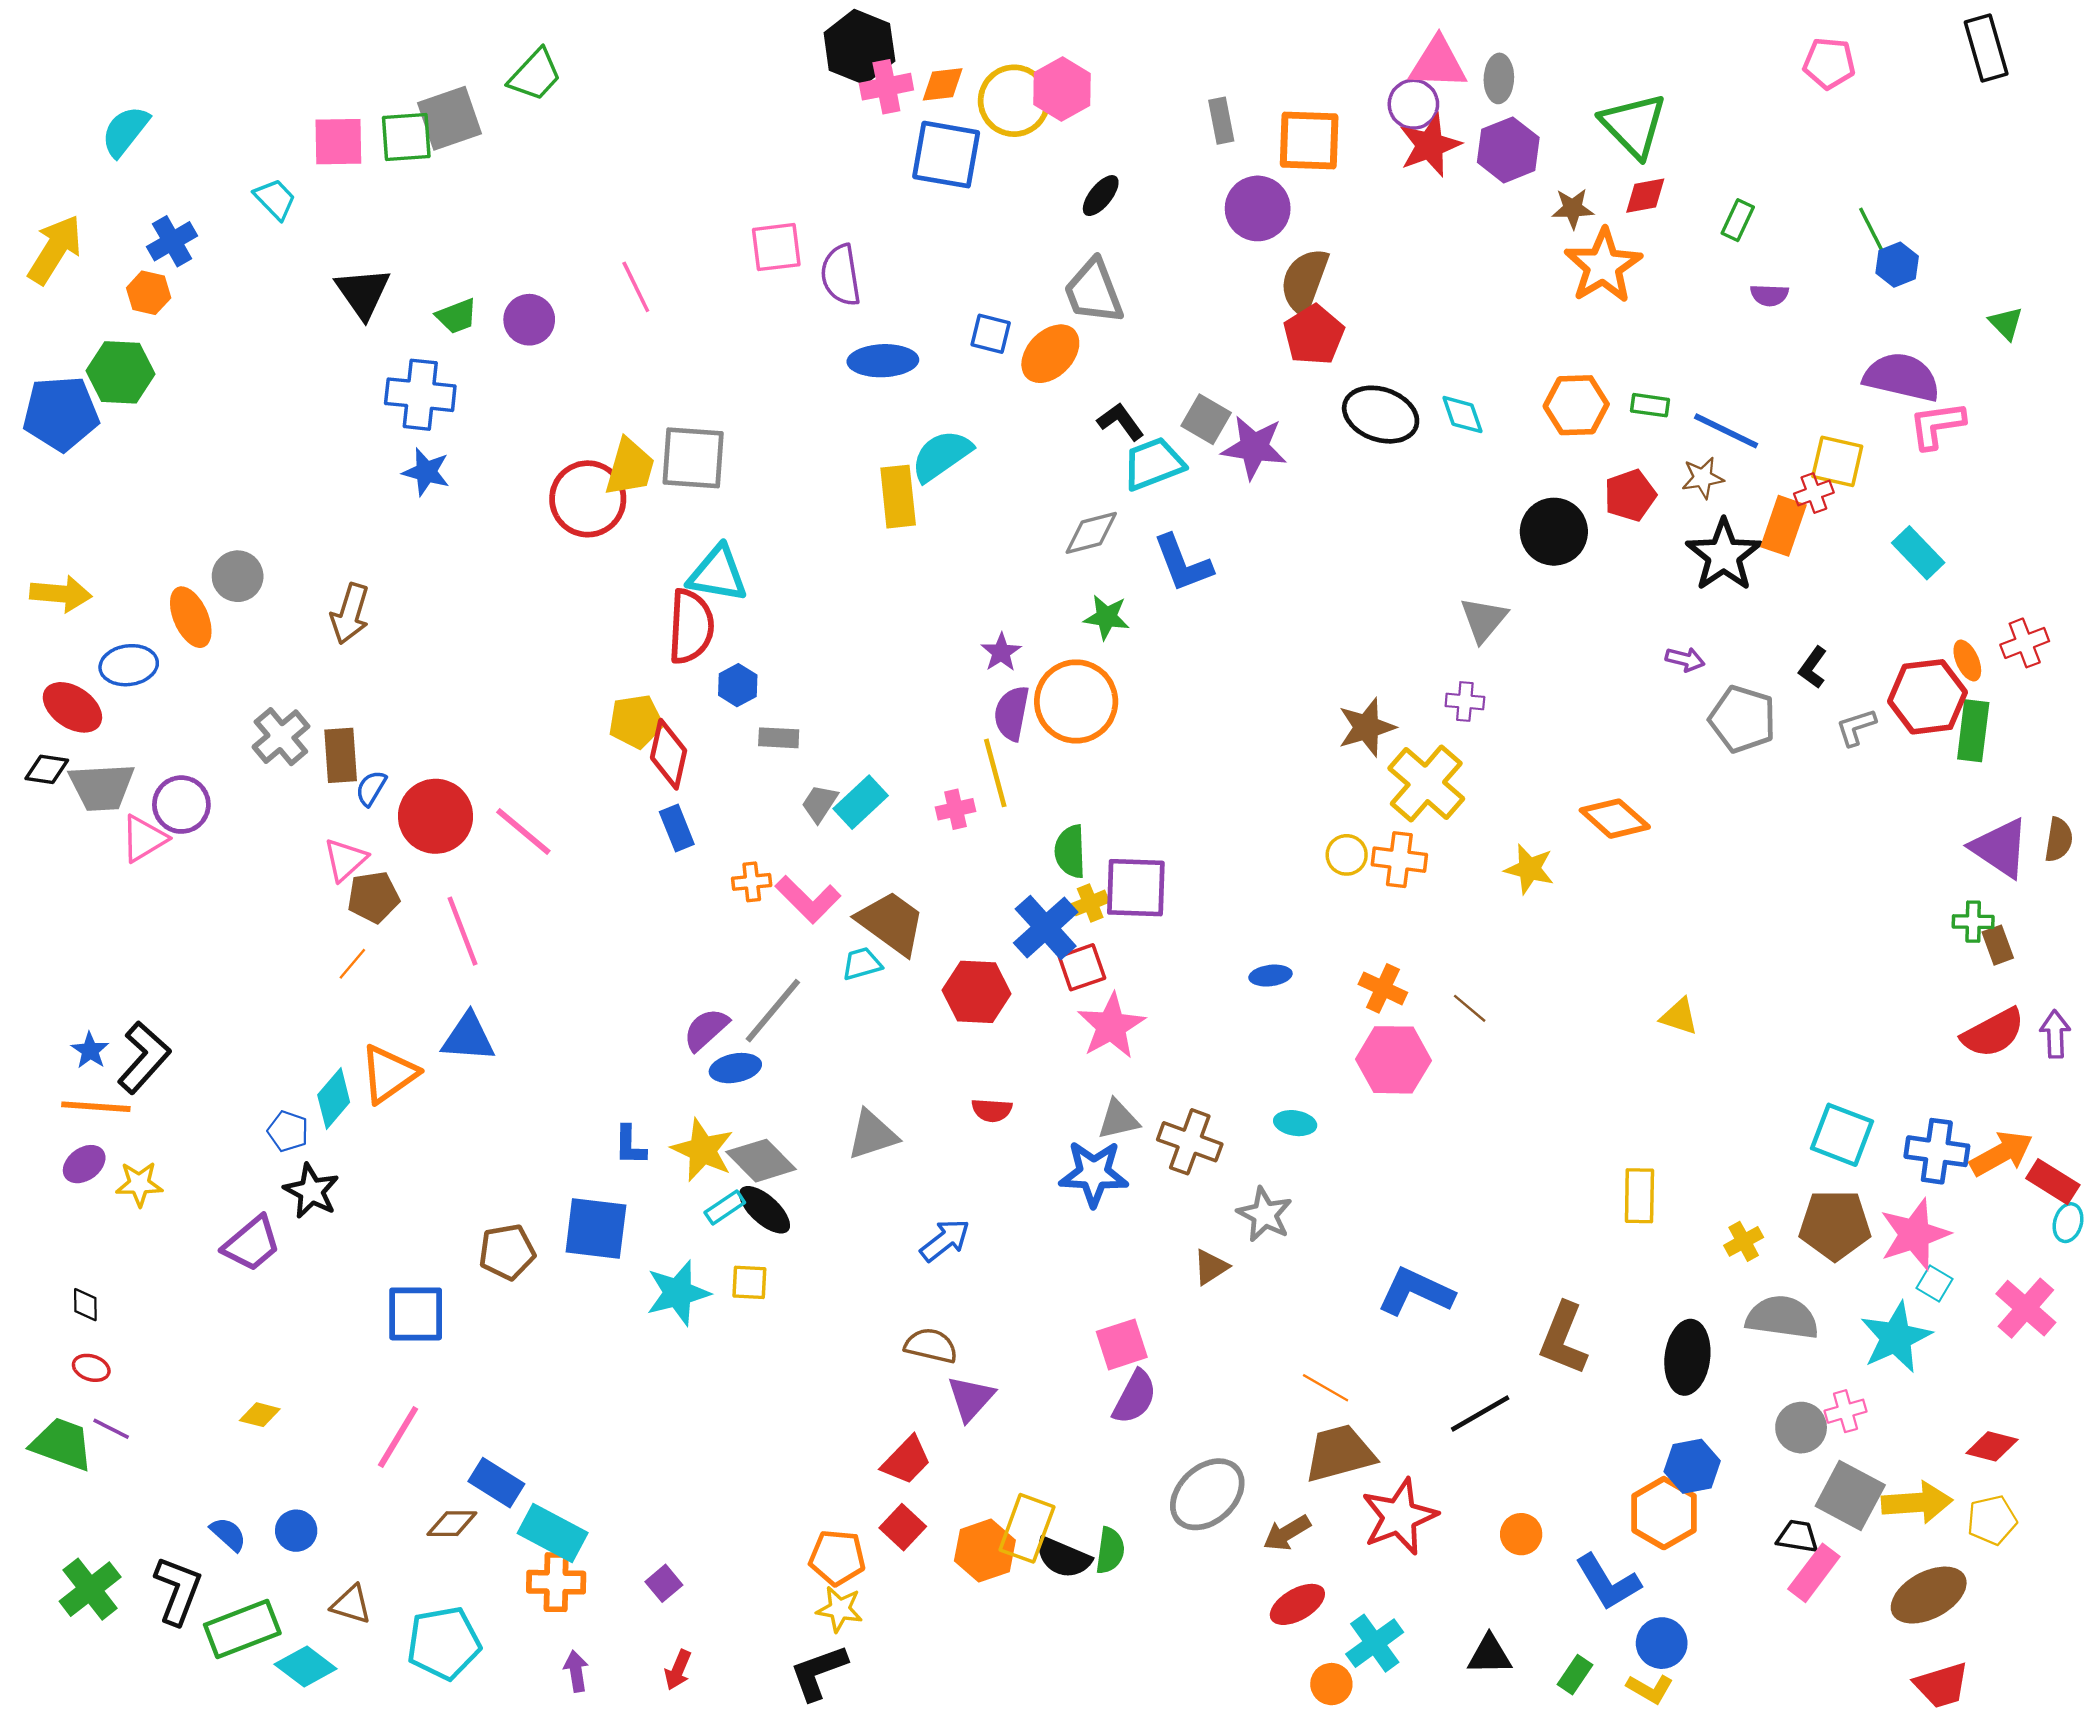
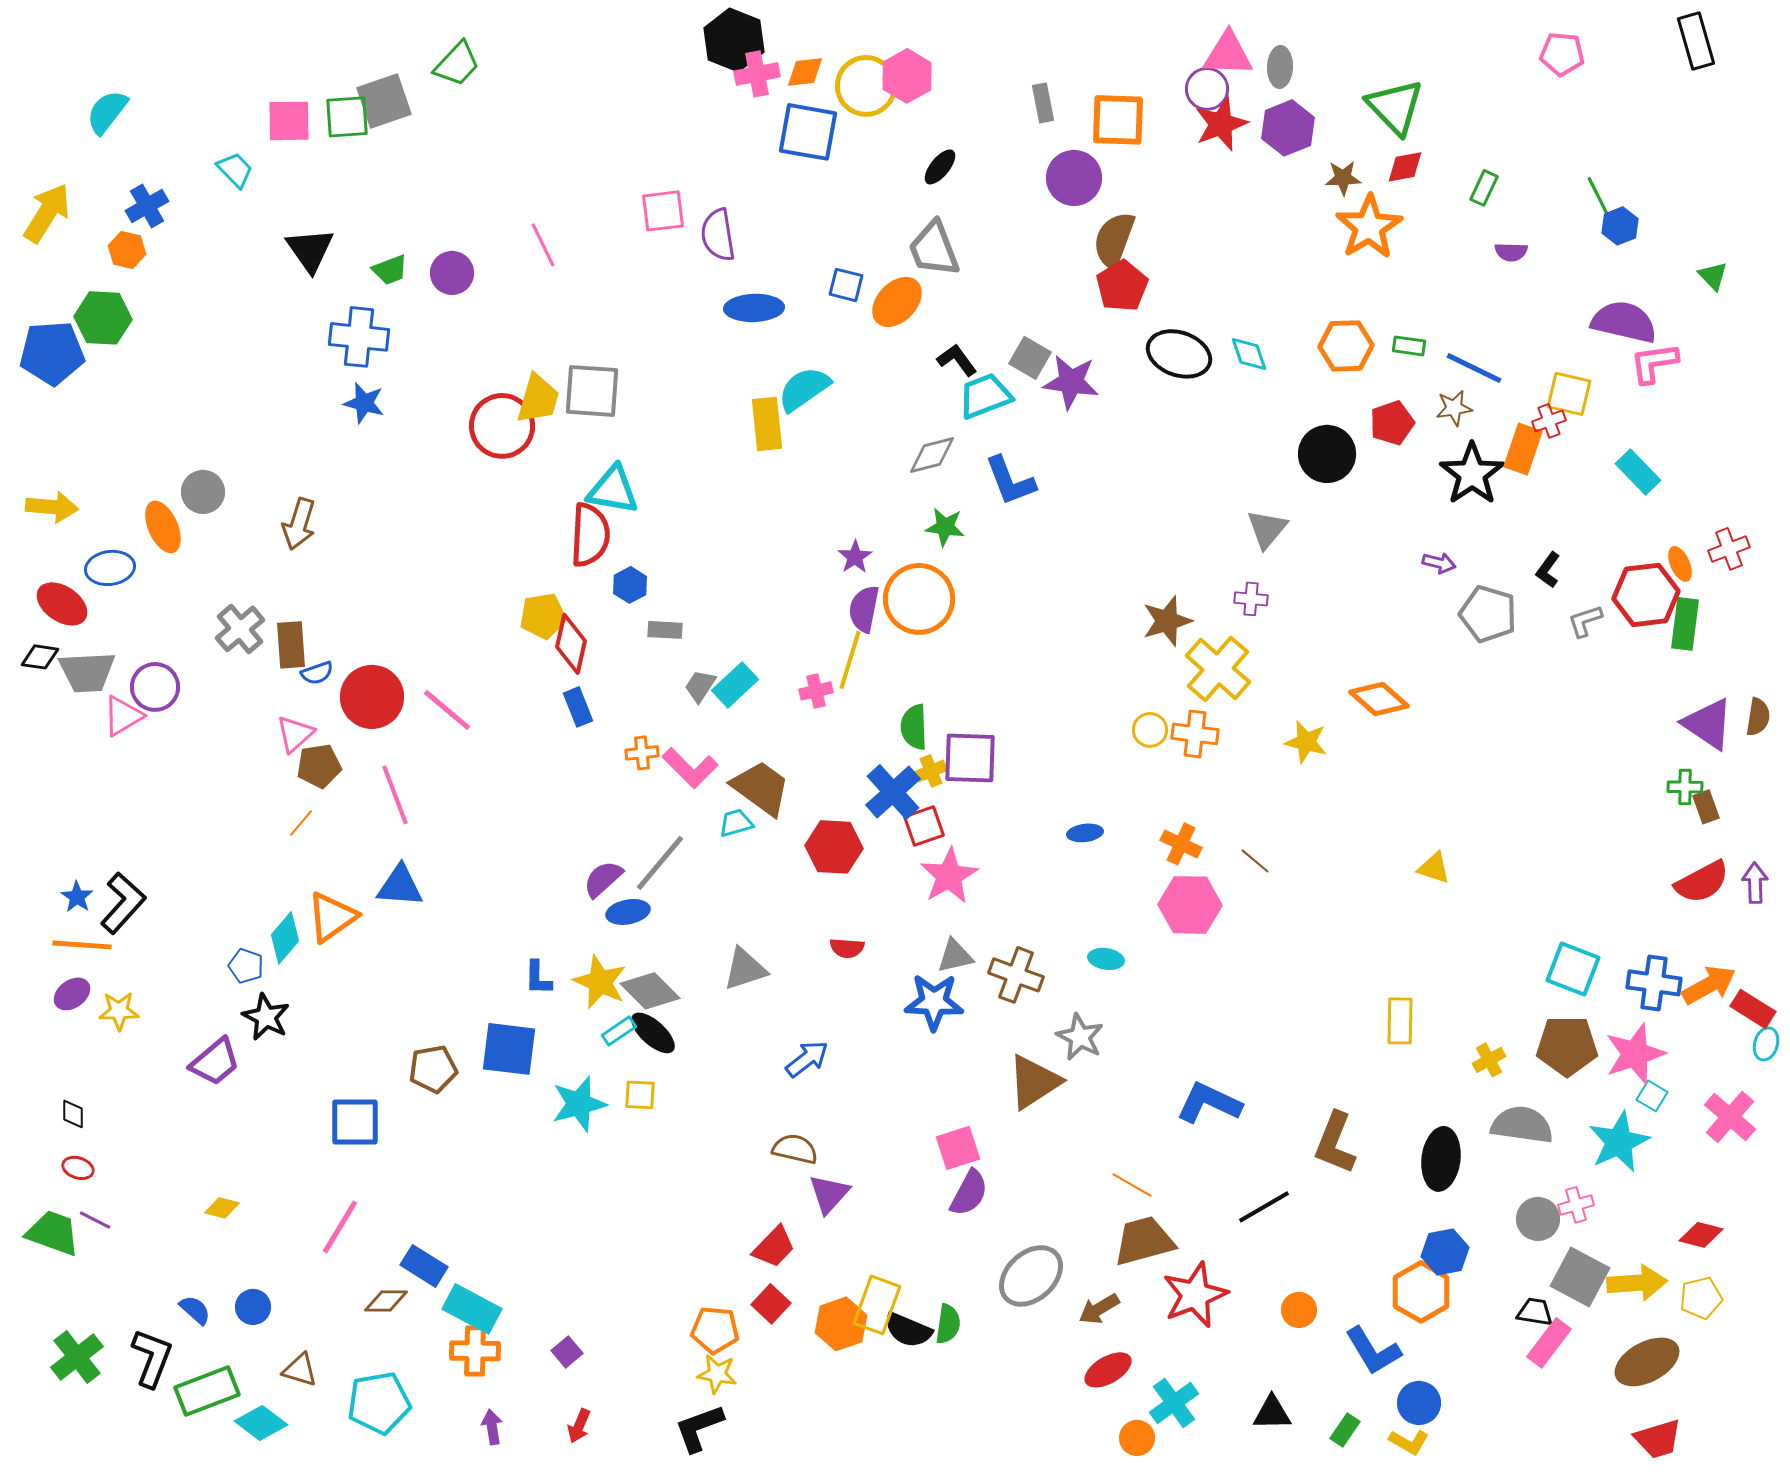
yellow line: (995, 773) -> (850, 660), turned 32
blue semicircle: (371, 788) -> (317, 673), turned -140
brown triangle: (1211, 1267) -> (1034, 1082), size x1.8

